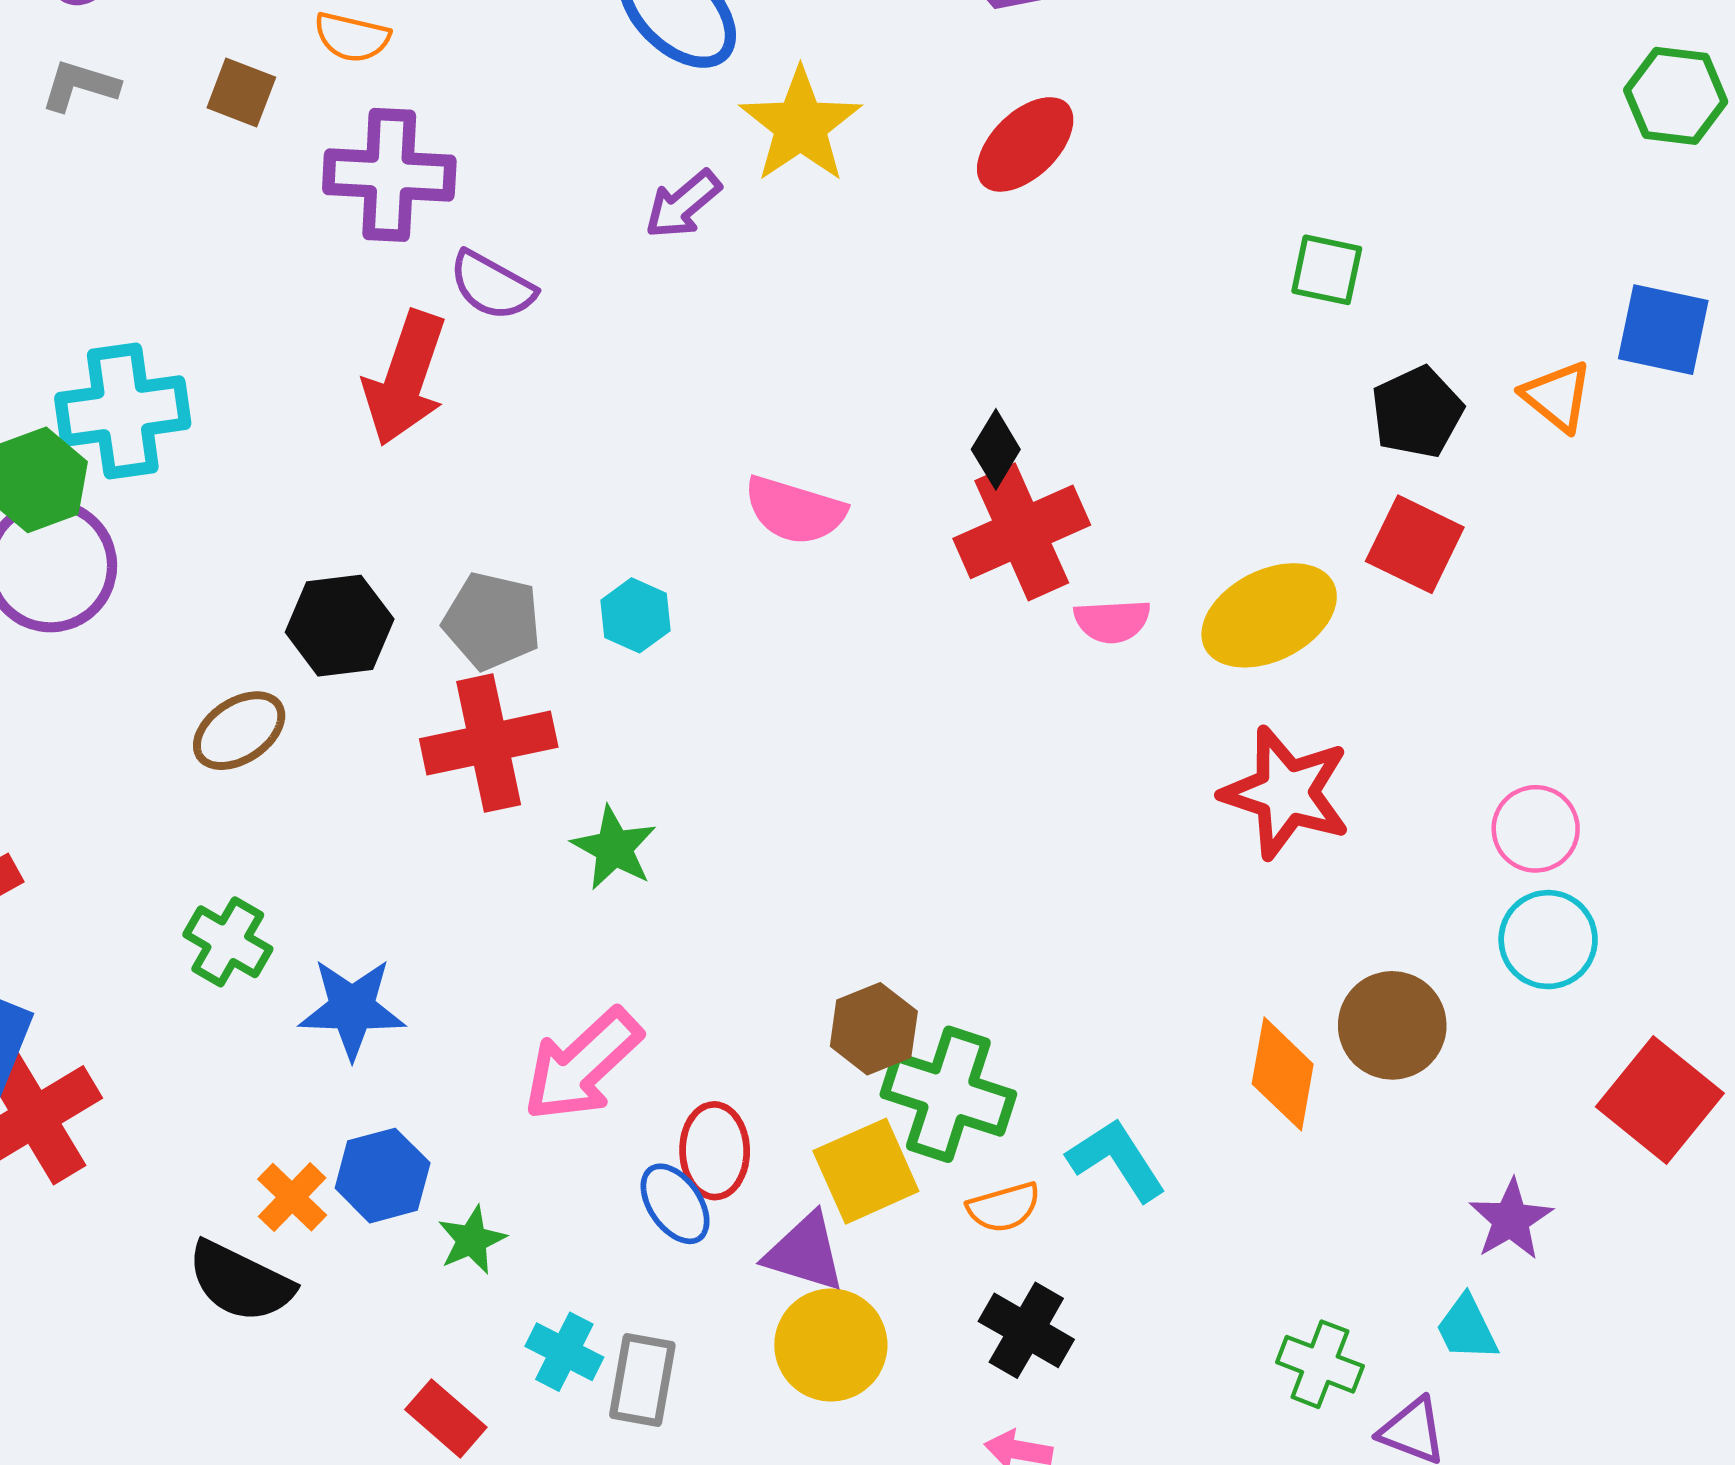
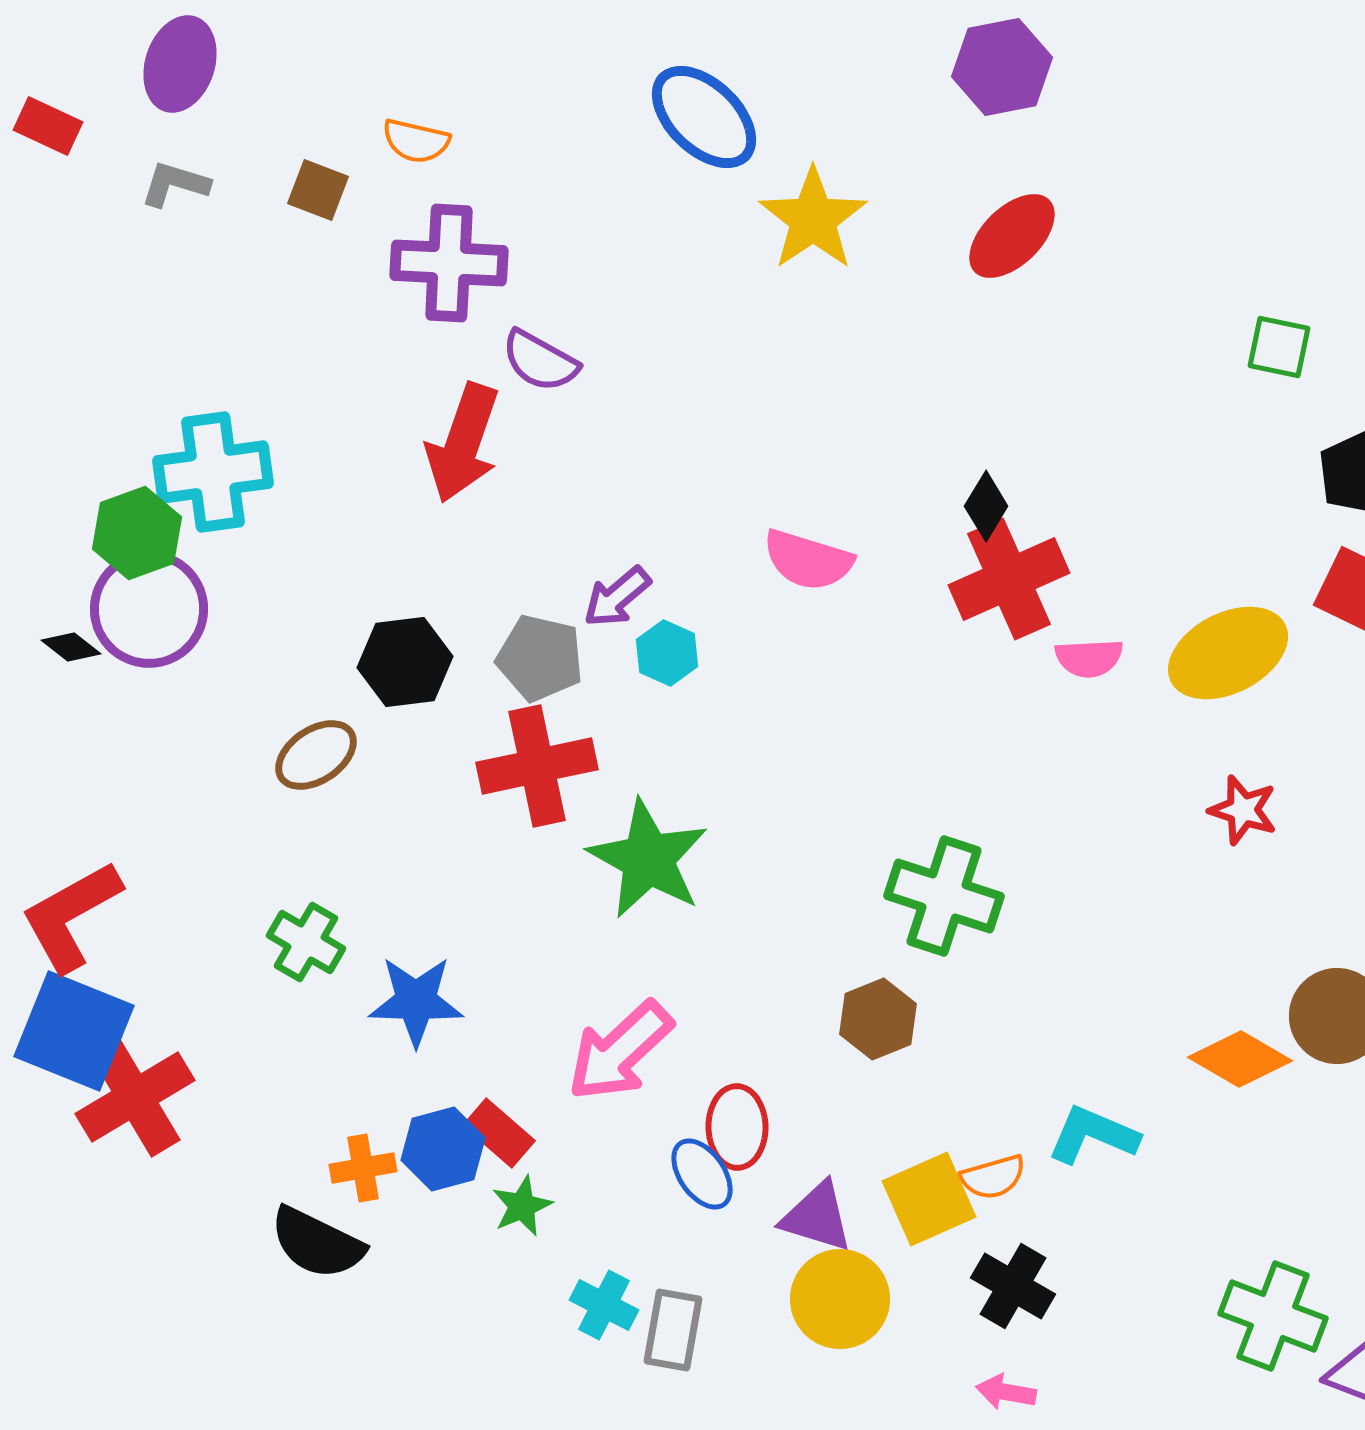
purple arrow: (683, 204) -> (617, 597), moved
red star: (1286, 793) -> (1243, 810), size x0.6
green star: (614, 848) -> (648, 859), size x1.6
orange diamond: (1283, 1074) -> (1240, 1059), turned -70
green cross: (948, 1094) -> (944, 896), moved
cyan L-shape: (1117, 1160) -> (1093, 1135), turned -34
yellow square: (866, 1171) -> (929, 1199), moved
orange cross: (292, 1197) -> (363, 1168), turned 36
green cross: (1320, 1364) -> (1273, 1316), size x1.4
red rectangle: (446, 1418) -> (499, 1133), moved

